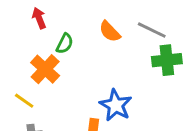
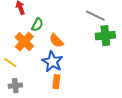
orange semicircle: (110, 32) -> (56, 41), moved
blue star: (116, 105) -> (52, 62), moved

